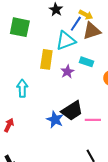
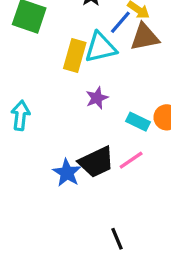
yellow rectangle: (46, 59) -> (75, 55), moved
cyan rectangle: (86, 62) -> (138, 122), moved
pink line: (93, 120) -> (131, 160), moved, turned -42

